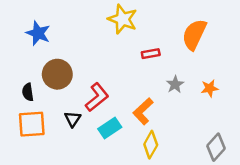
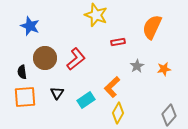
red L-shape: (97, 97) -> (76, 59), moved

